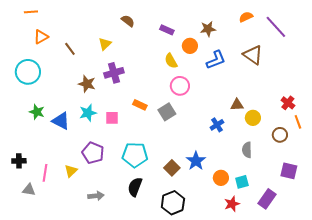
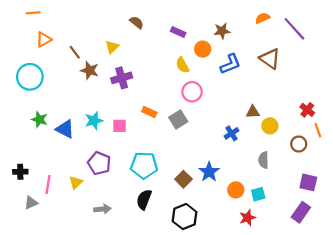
brown star: (87, 84) -> (90, 70), moved
gray triangle: (29, 190) -> (31, 203), turned -32
purple rectangle: (267, 199) -> (301, 212), moved

